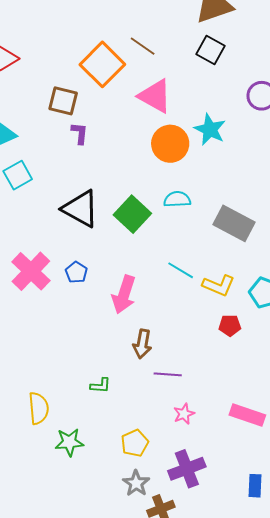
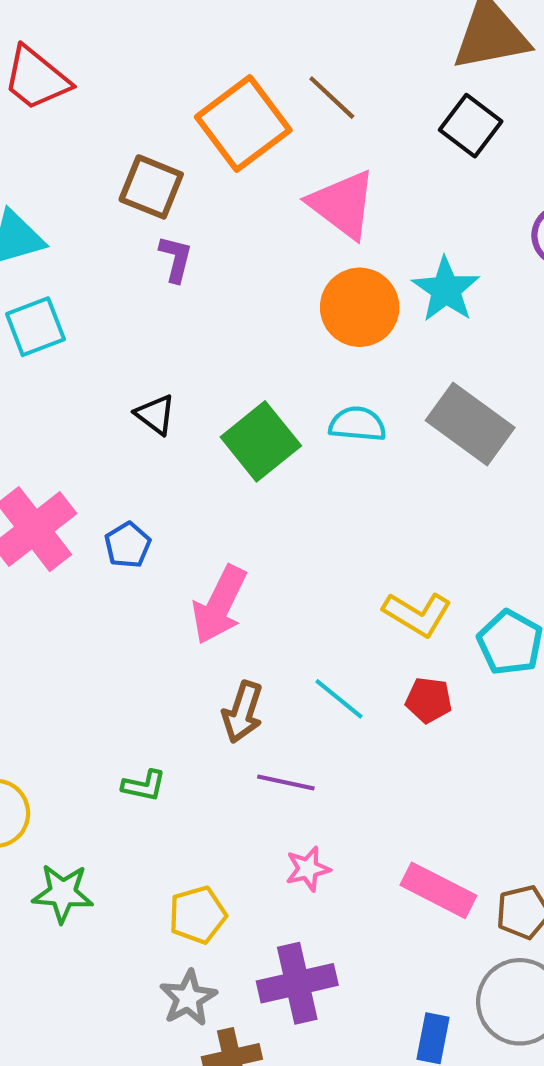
black triangle: (81, 209) -> (155, 415), size x0.5
gray rectangle: (234, 223) -> (470, 424), moved
cyan line: (181, 270) -> (339, 699), moved

